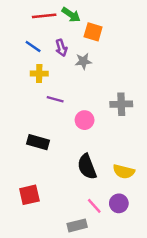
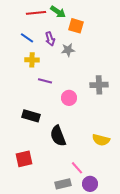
black semicircle: (87, 167) -> (58, 136), moved
purple circle: (119, 203) -> (90, 184), moved

